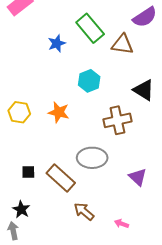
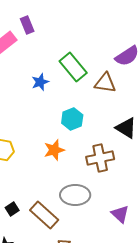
orange star: (59, 112) -> (54, 150), moved, turned -30
black square: (28, 172) -> (12, 209), turned -32

